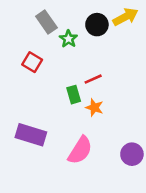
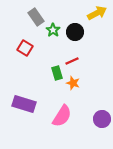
black circle: (97, 25) -> (75, 32), moved

